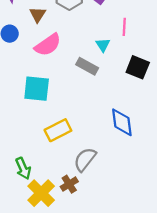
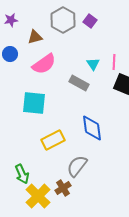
brown triangle: (38, 15) -> (35, 37), turned 42
pink line: (124, 27) -> (114, 62), moved
blue diamond: (122, 122) -> (92, 128), moved

